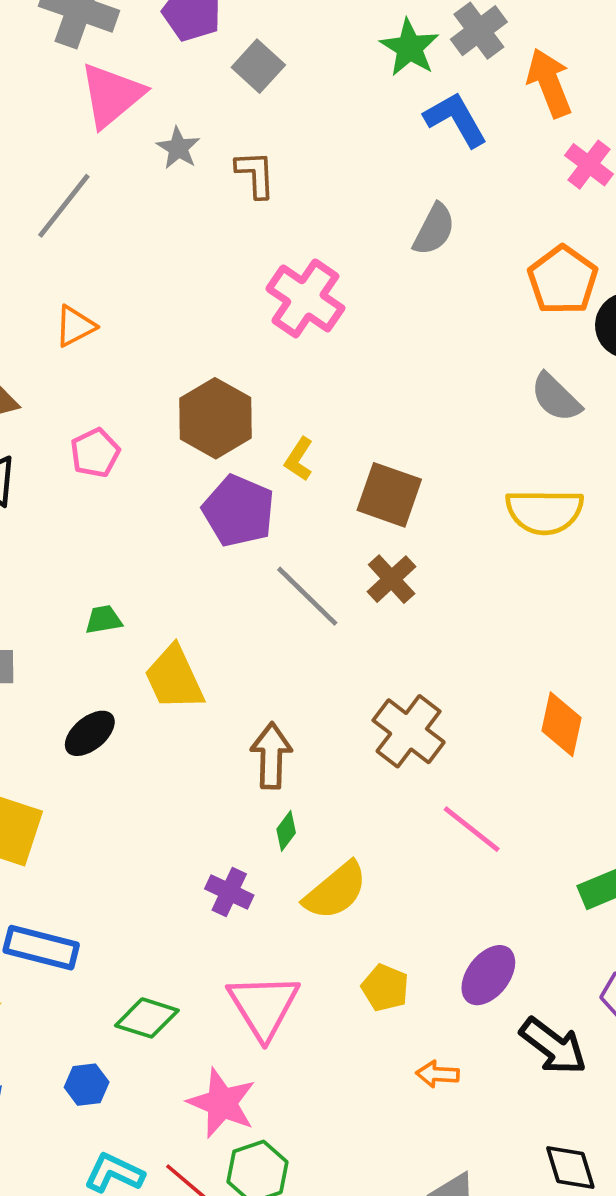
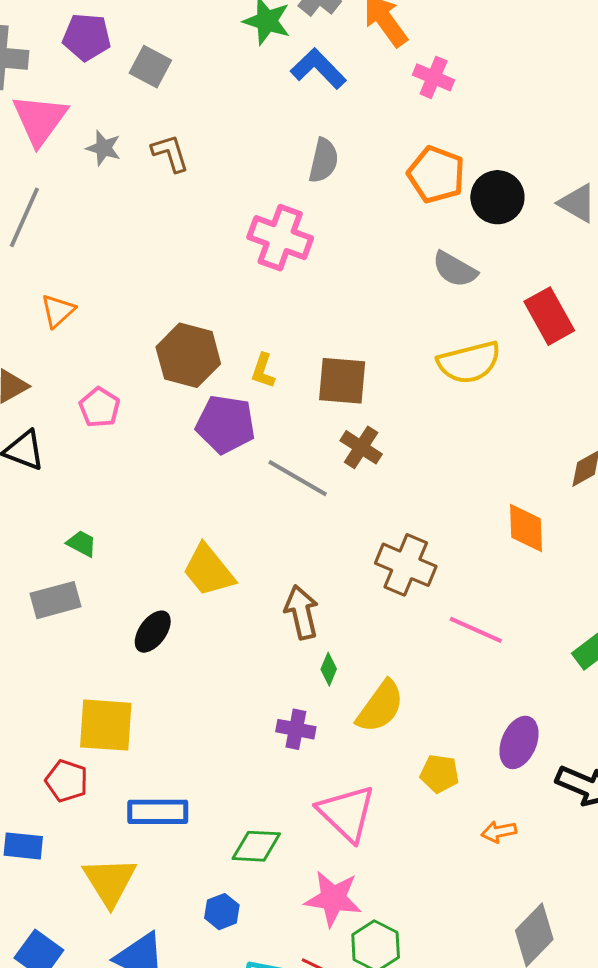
pink cross: (305, 298) -> (280, 238), moved
green trapezoid: (103, 620) -> (82, 544), moved, turned 52

